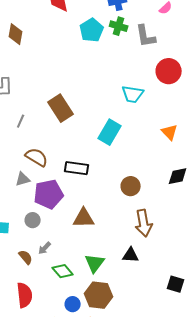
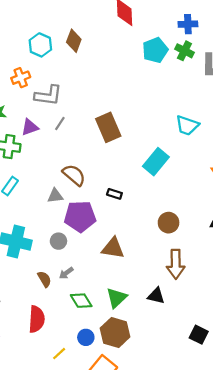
gray line: (21, 121) -> (60, 124), moved
black rectangle: (77, 168) -> (114, 194), size x0.6

